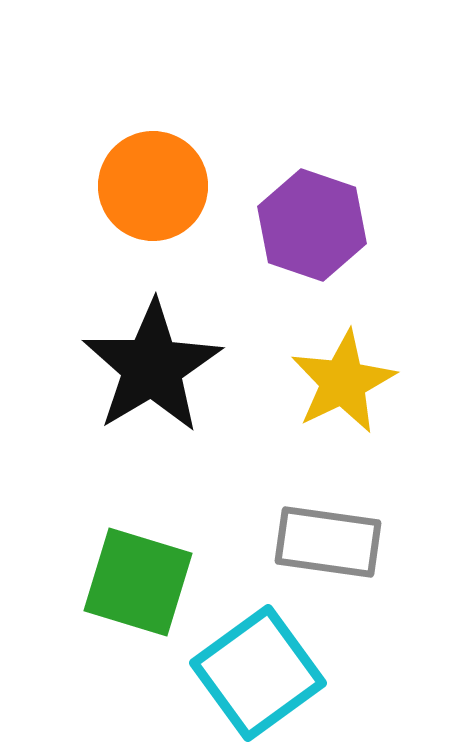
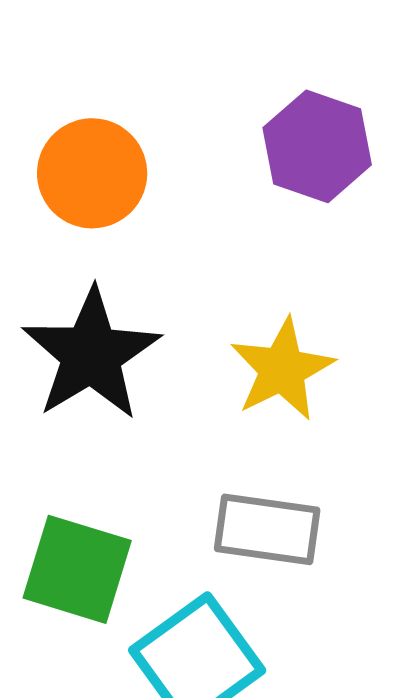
purple hexagon: (312, 225) -> (317, 146), moved

